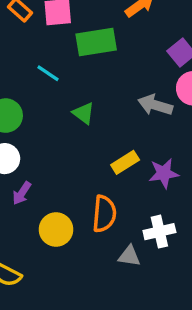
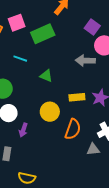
yellow rectangle: (125, 162) -> (77, 97), turned 42
orange semicircle: (104, 214) -> (73, 129), turned 30
yellow circle: (56, 230) -> (50, 112), moved

